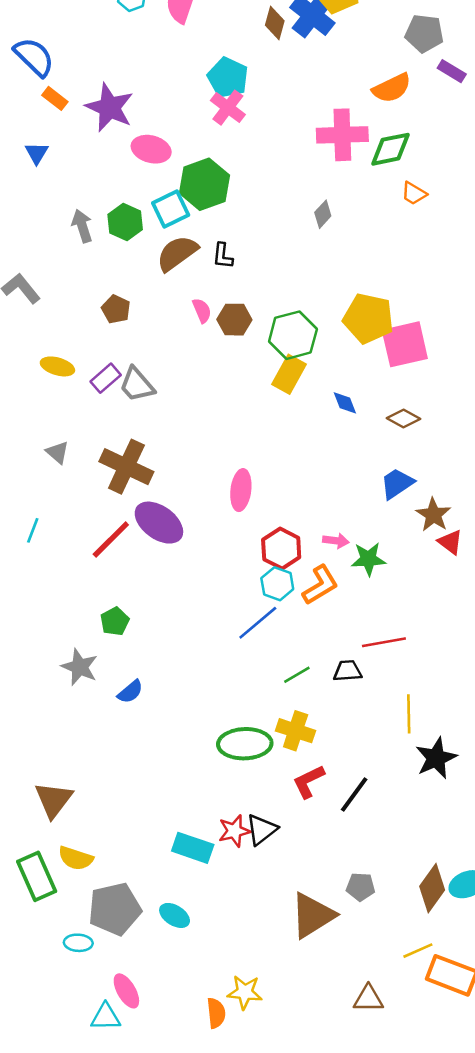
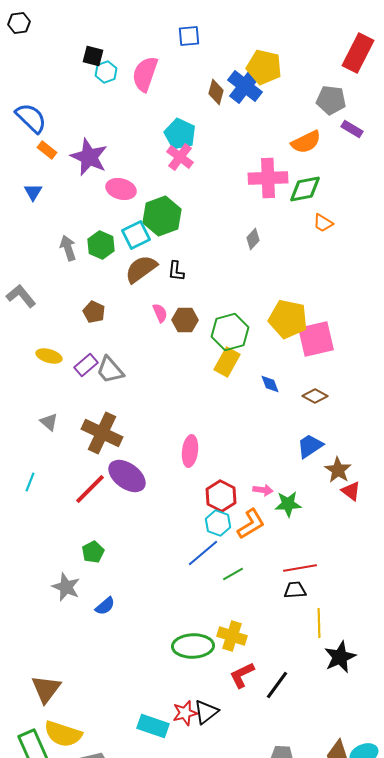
black trapezoid: (348, 671) -> (295, 590), moved
green line: (297, 675) -> (233, 574), moved
yellow semicircle: (76, 858) -> (63, 734), size x1.4

